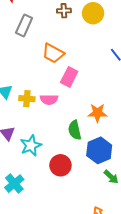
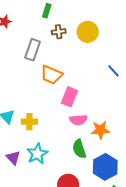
gray rectangle: (24, 25) -> (33, 50), moved
pink semicircle: (49, 99) -> (78, 120), moved
cyan star: (31, 145) -> (37, 154), moved

